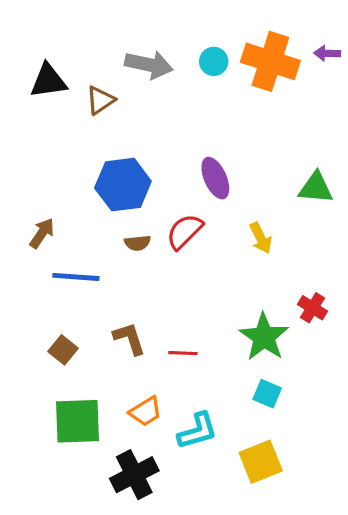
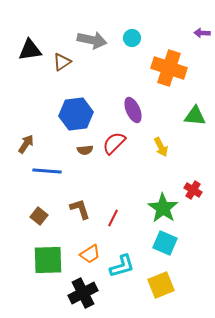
orange cross: (270, 61) -> (169, 68), moved
red line: (183, 353) -> (113, 218), turned -66
cyan square: (267, 394) -> (165, 243), size x1.4

